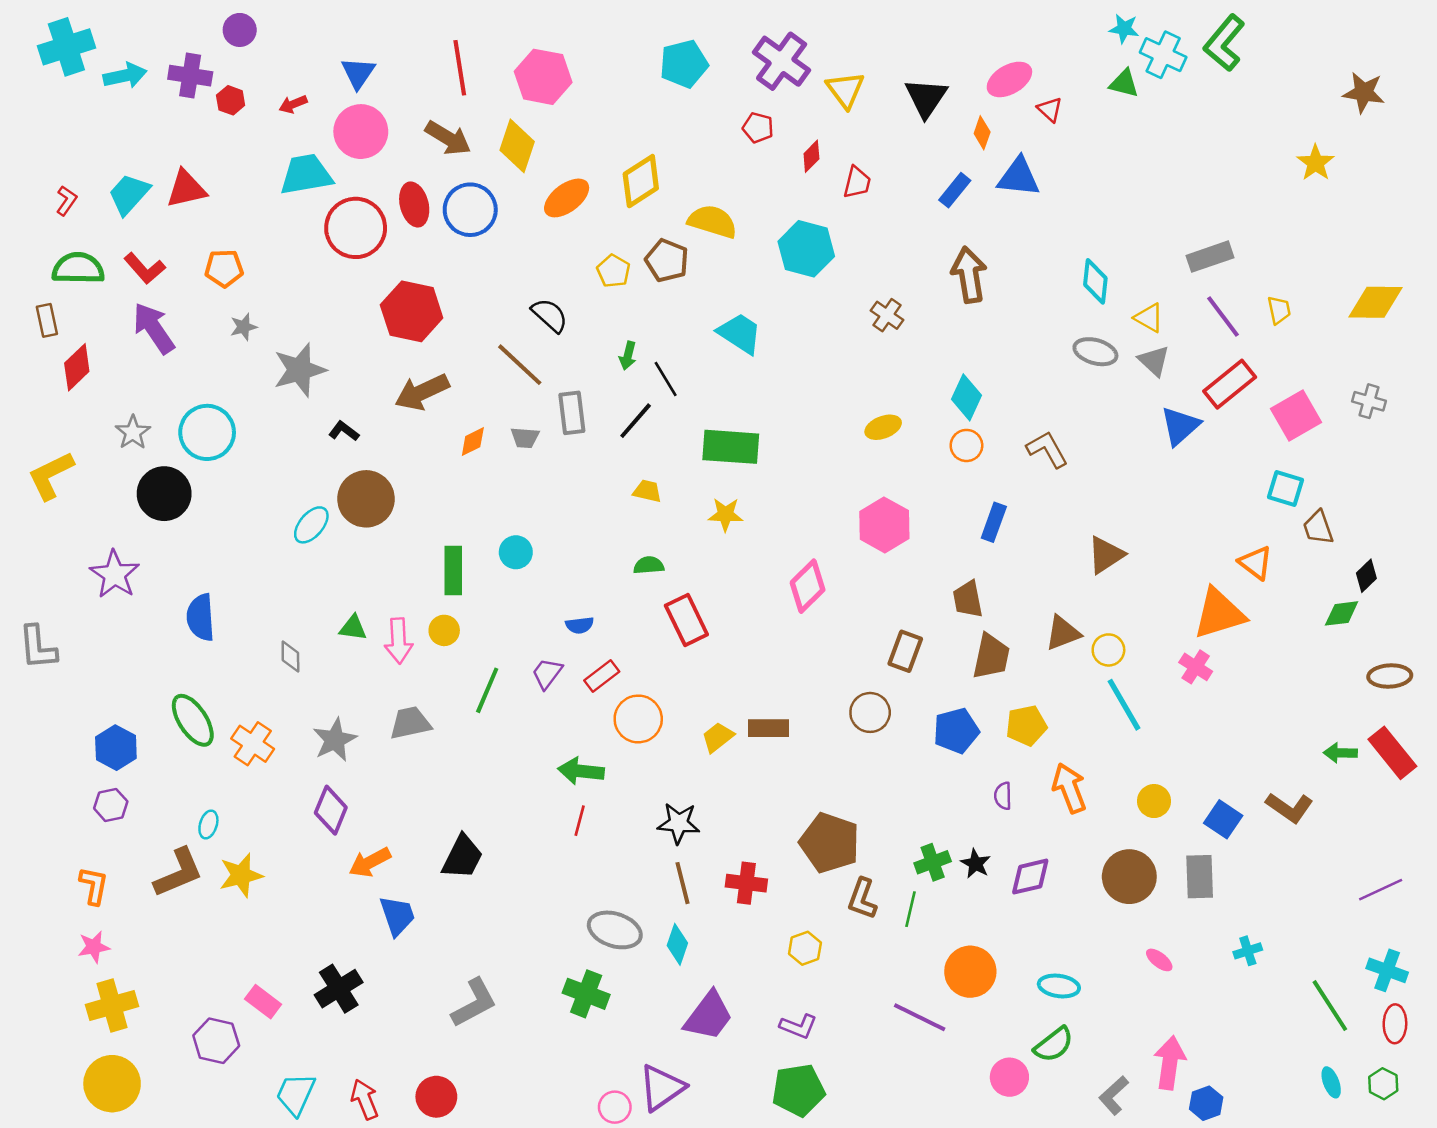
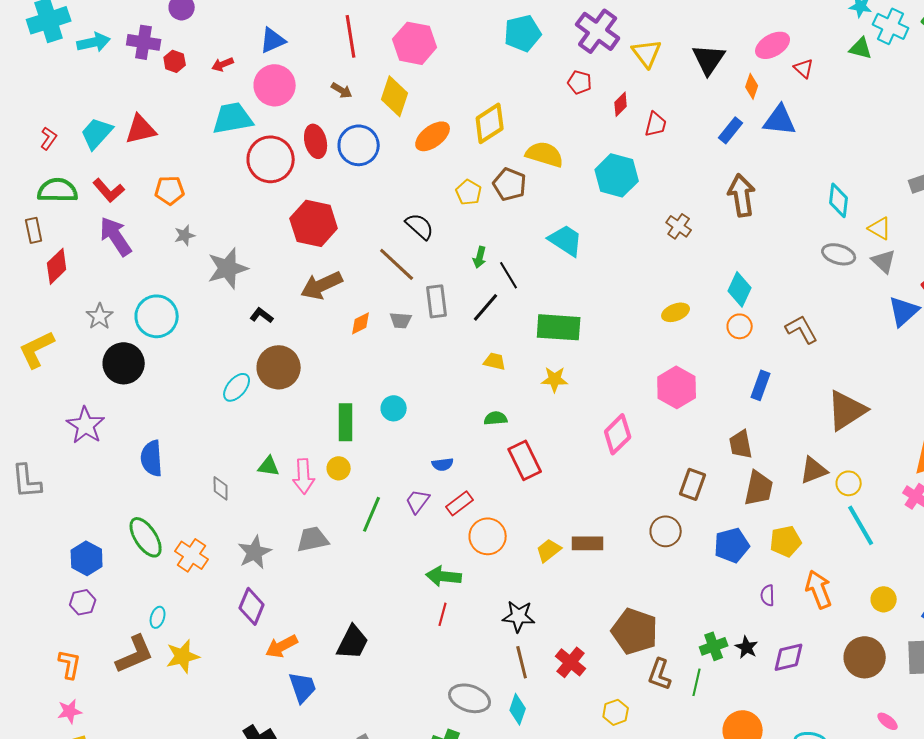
blue triangle: (358, 73) -> (273, 40), turned 32
brown arrow: (448, 138) -> (342, 90), size x0.6
brown triangle: (1106, 555) -> (847, 410), size x1.4
red cross: (746, 883) -> (571, 662), turned 32

